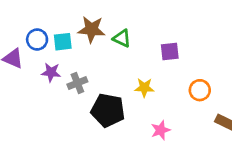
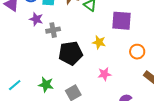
purple square: (170, 51) -> (122, 21), size x1.5
black pentagon: (108, 110) -> (71, 53), turned -30

